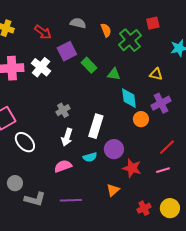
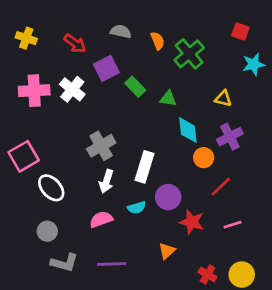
red square: (153, 23) -> (240, 32), moved, turned 32
gray cross: (63, 110) -> (101, 146), size x1.5
red line: (167, 147) -> (221, 187), moved
gray circle: (15, 183) -> (47, 231), moved
red cross: (144, 208) -> (208, 275), turned -32

